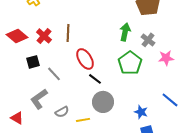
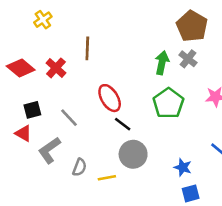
brown line: (68, 33) -> (87, 48), moved
gray cross: (148, 40) -> (188, 59), moved
black square: (33, 62) -> (32, 110), moved
gray semicircle: (62, 112) -> (79, 167), turned -40
red triangle: (17, 118) -> (23, 133), moved

